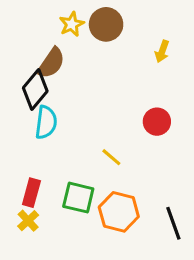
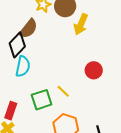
yellow arrow: (162, 51) -> (81, 24), moved, size x1.5
green square: (78, 198) -> (42, 100), moved, turned -35

